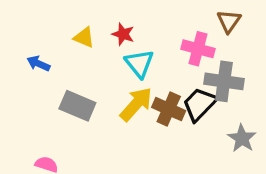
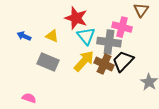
red star: (123, 34) -> (76, 18), size x1.6
yellow triangle: (84, 37) -> (52, 36), moved
gray cross: (224, 81) -> (109, 42), moved

